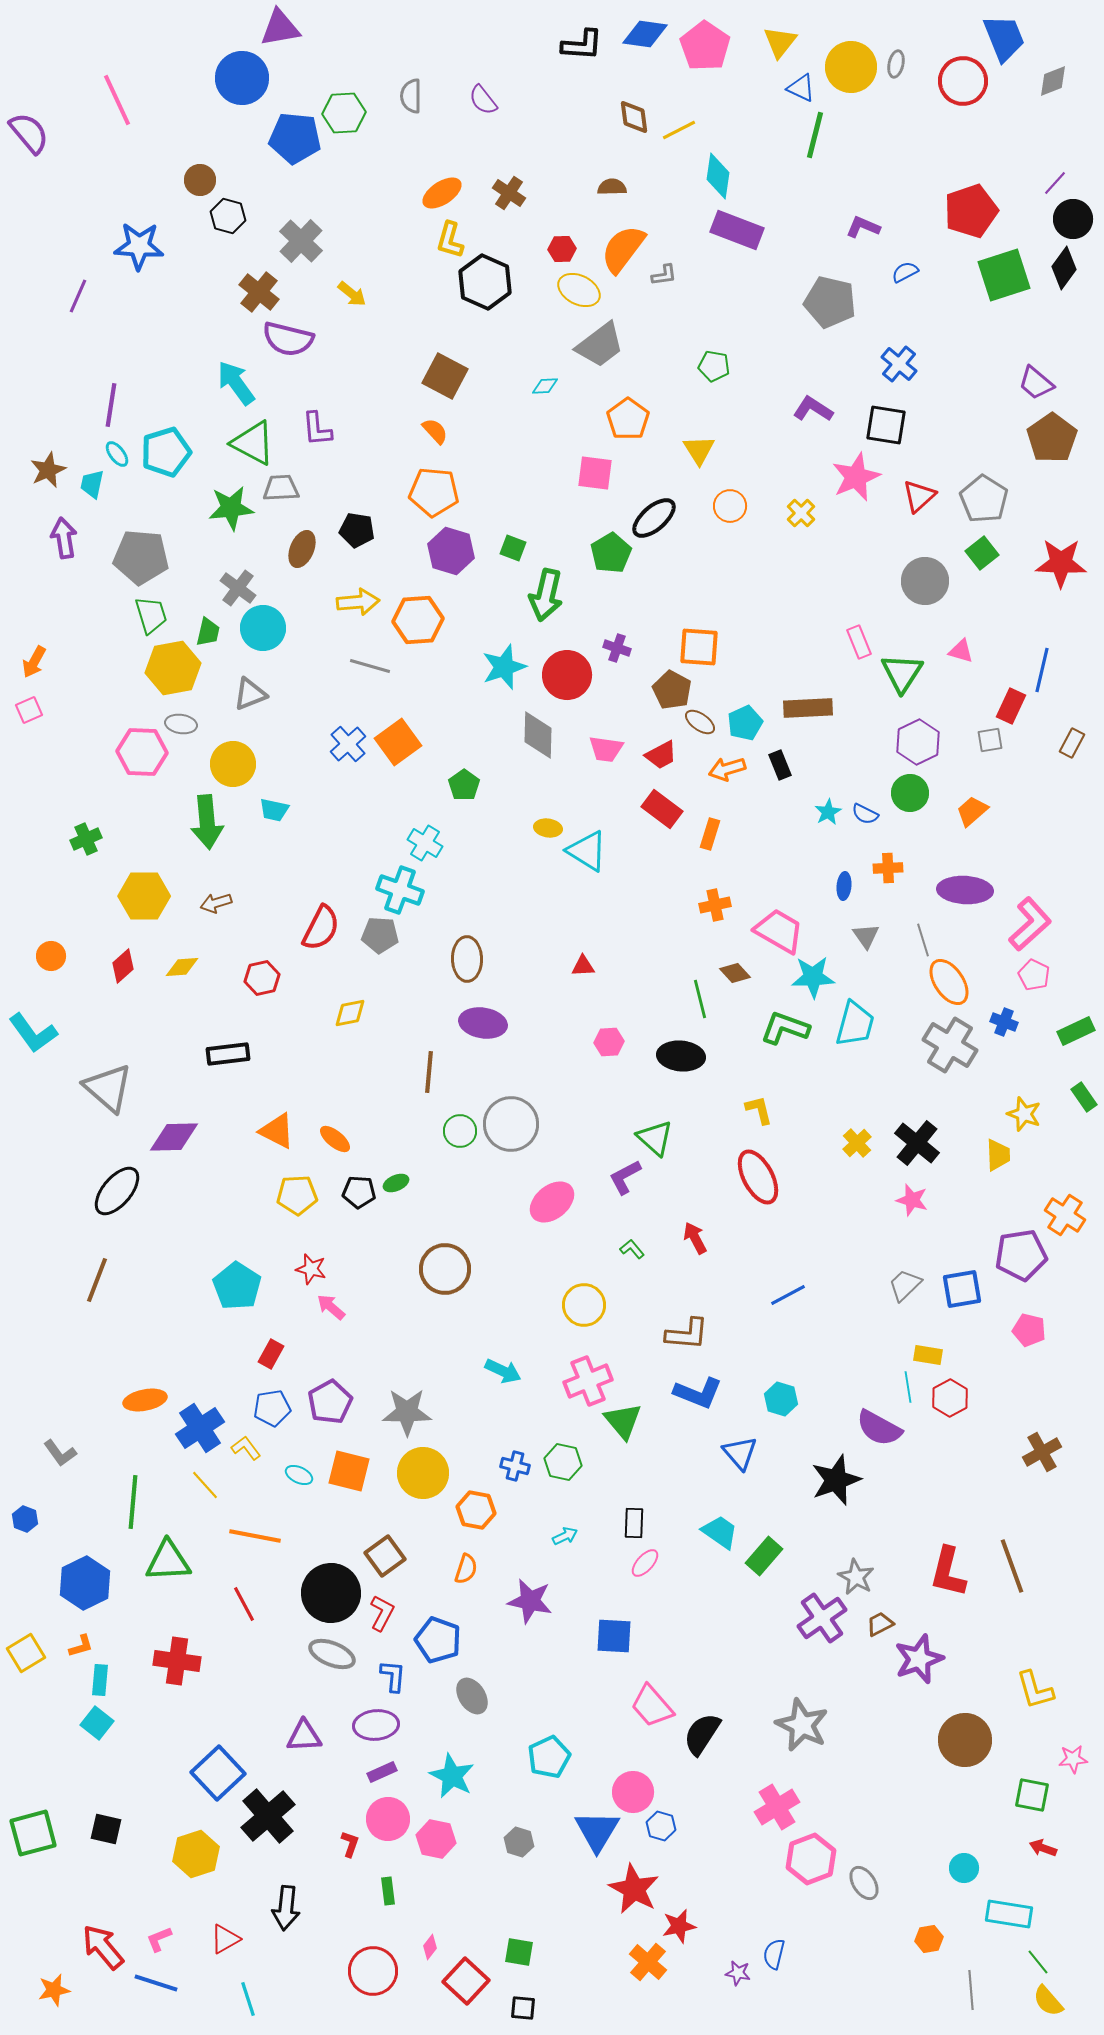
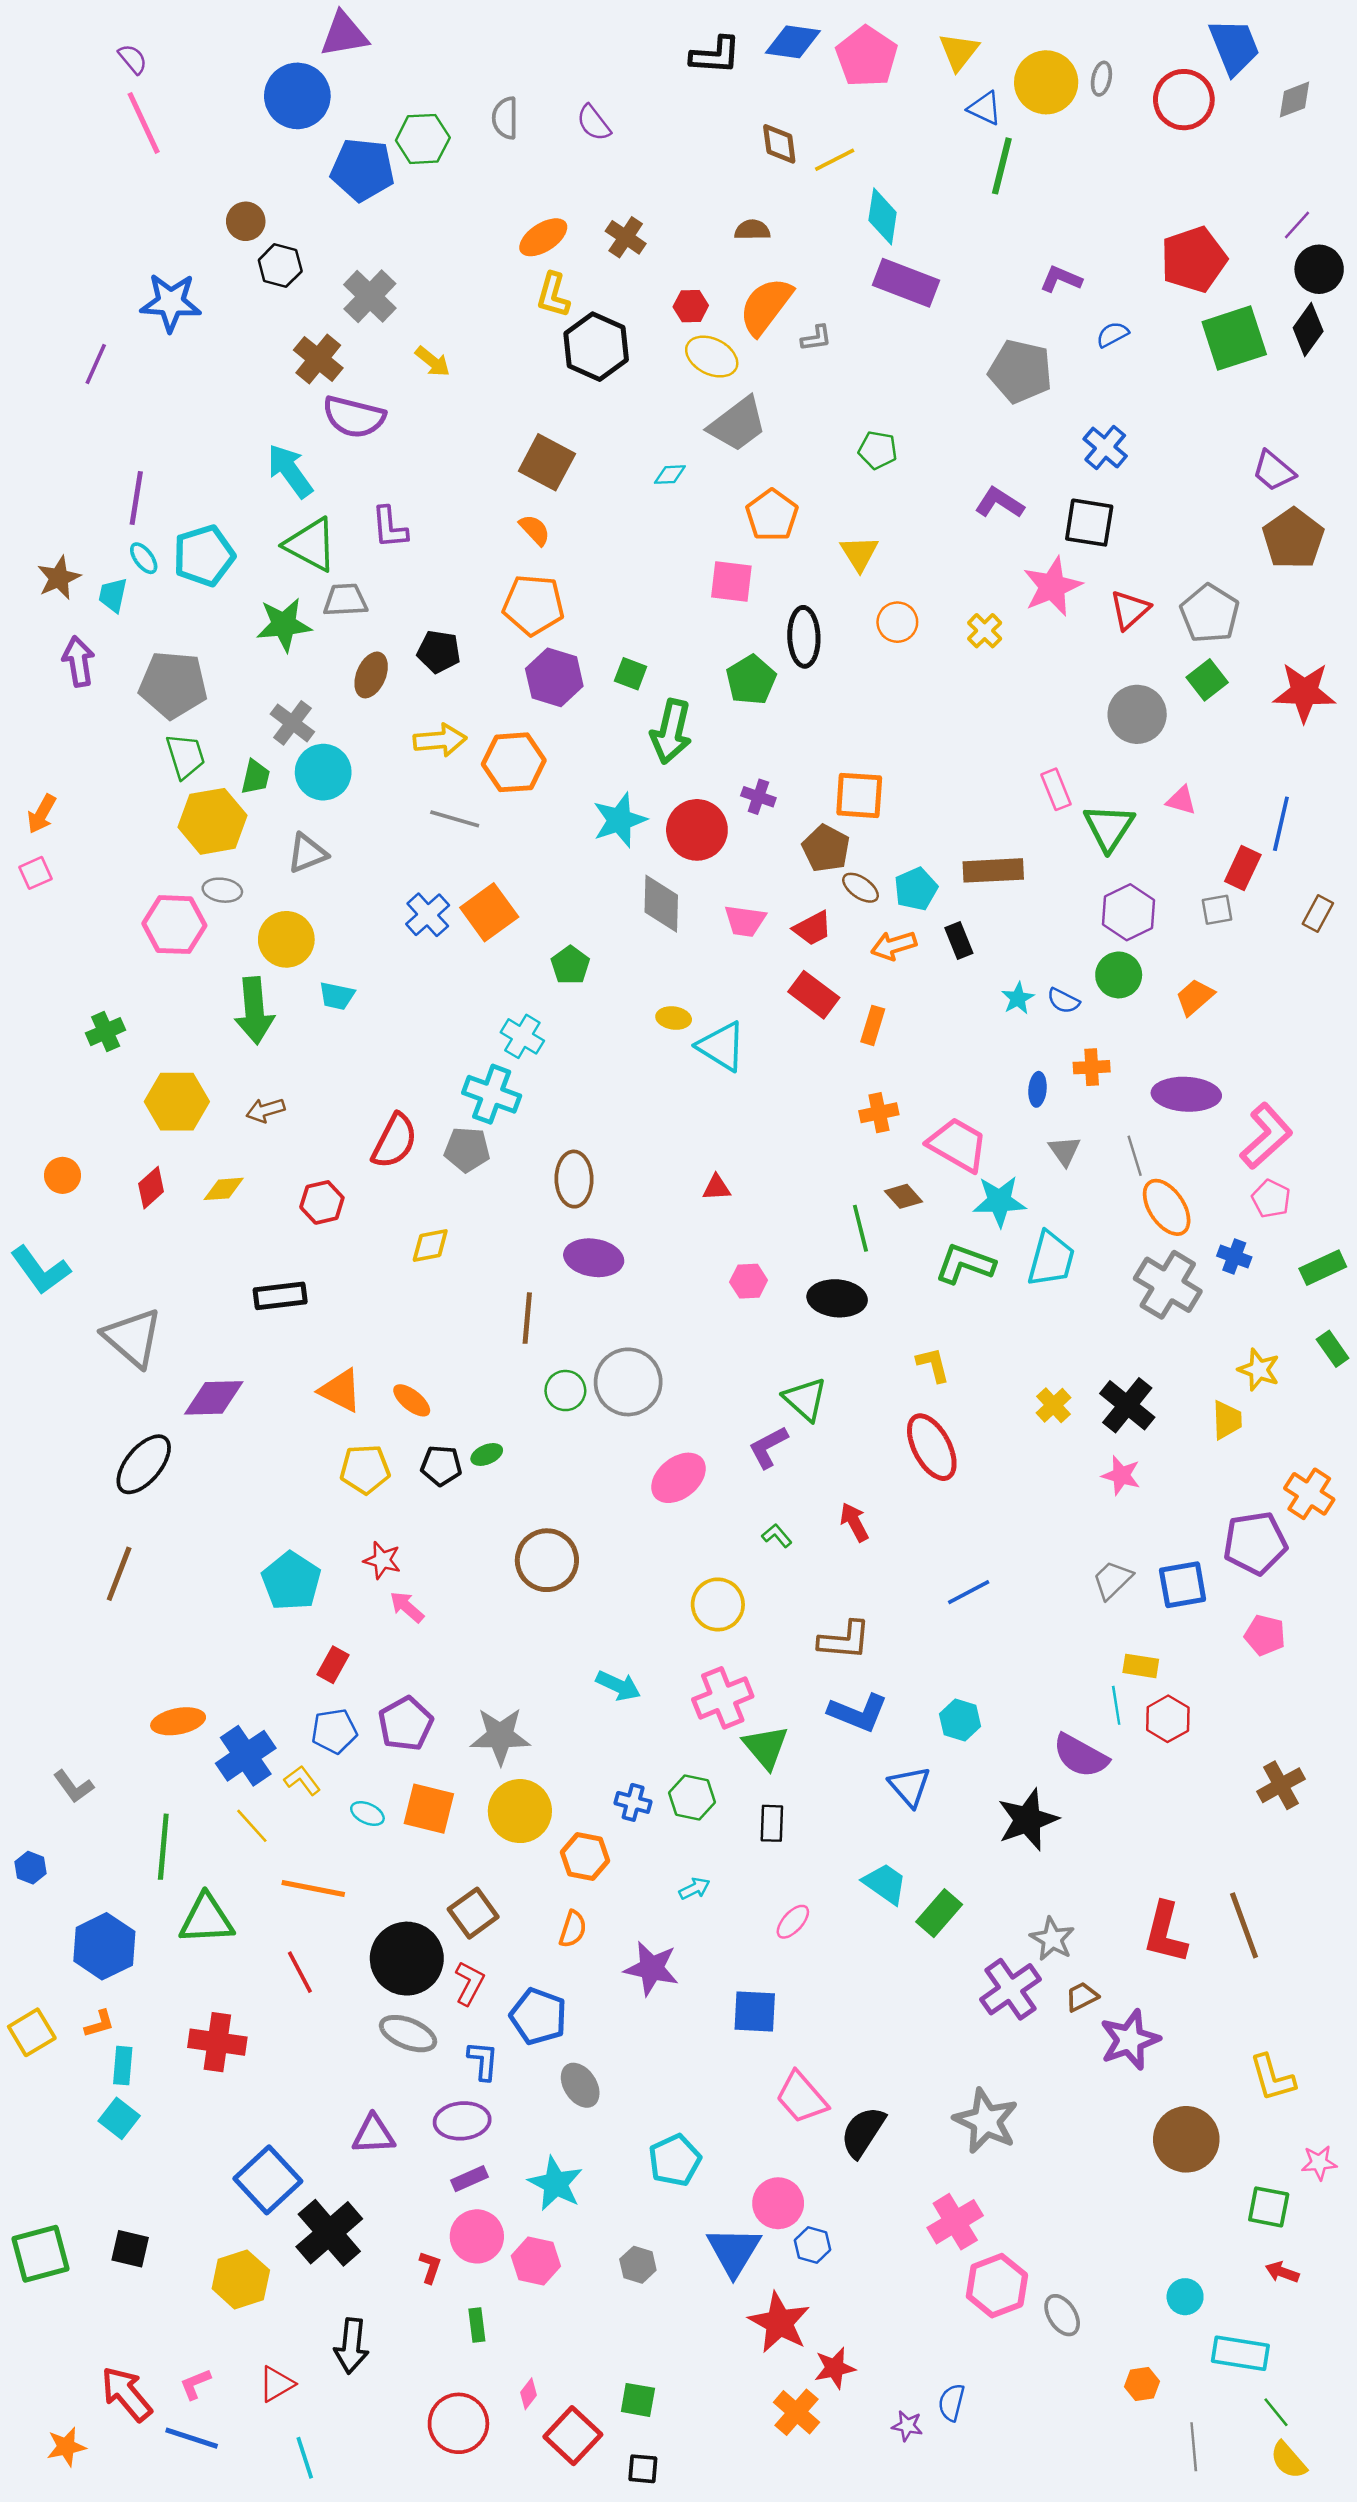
purple semicircle: (29, 133) -> (133, 59), moved, size x0.6
black ellipse: (654, 518) -> (804, 637), turned -51
black rectangle: (634, 1523) -> (772, 1823), moved

